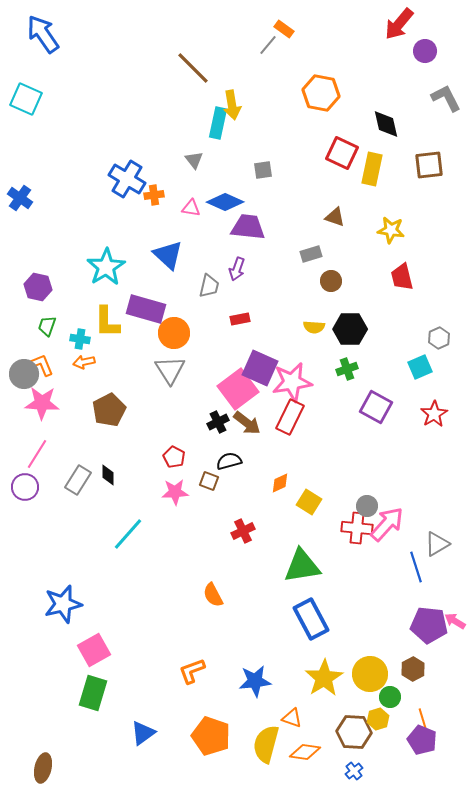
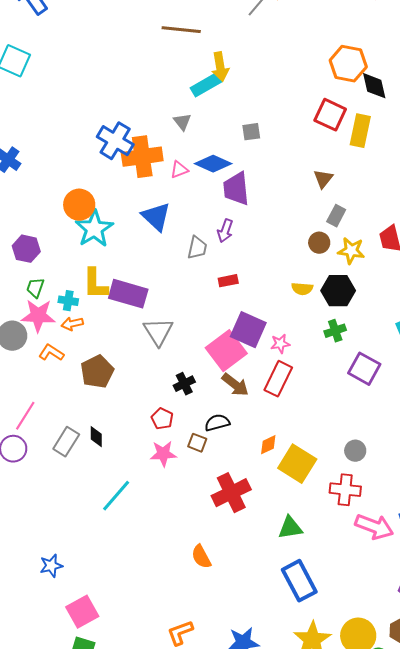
brown line: (193, 68) -> (181, 30), turned -39
orange hexagon: (321, 93) -> (348, 64), moved
cyan rectangle: (218, 123) -> (206, 85), turned 48
orange cross: (154, 195) -> (142, 157), size x2.0
pink triangle: (191, 208) -> (179, 170), turned -30
brown triangle: (335, 217) -> (323, 179), turned 50
purple trapezoid: (248, 227) -> (236, 189), turned -102
yellow star: (391, 230) -> (351, 251), moved
gray rectangle: (311, 254) -> (336, 216), moved, turned -45
purple rectangle: (146, 309) -> (128, 294), moved
orange circle: (174, 333) -> (79, 205), moved
orange L-shape: (42, 365) -> (51, 353), moved, turned -35
pink star: (292, 382) -> (280, 344), size x0.5
pink star: (42, 403) -> (38, 316), moved
black cross: (218, 422) -> (184, 384), moved
yellow square: (309, 502) -> (297, 464), size x1.5
gray circle: (367, 506) -> (355, 451), moved
pink arrow: (387, 524) -> (374, 527), moved, turned 69
red cross: (243, 531) -> (231, 493), size x1.6
green triangle: (302, 566) -> (290, 528), size x0.7
blue star: (63, 604) -> (51, 566), size x0.6

